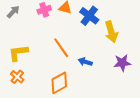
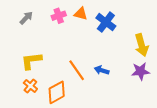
yellow arrow: (111, 32) -> (142, 45), moved
orange line: (61, 48) -> (77, 70), moved
orange diamond: (59, 83) -> (57, 92), moved

